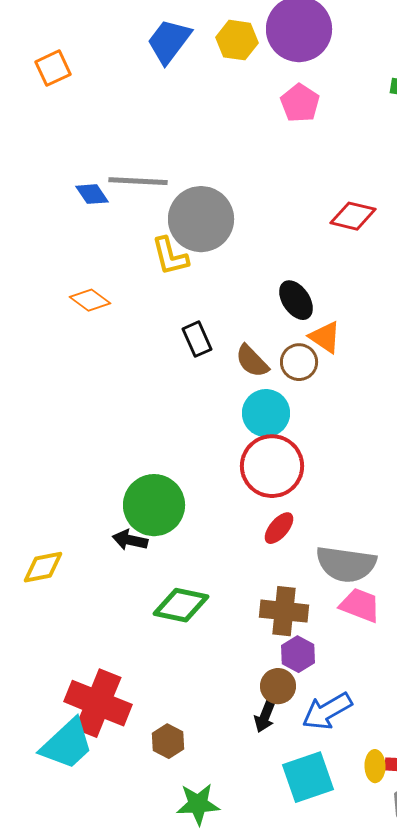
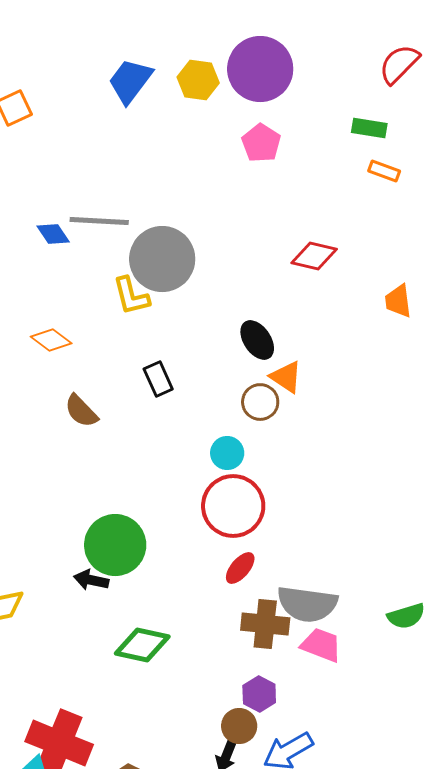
brown semicircle: (252, 361) -> (81, 411), moved
cyan circle: (266, 413) -> (227, 453), size x0.7
brown cross: (284, 611) -> (265, 624), moved

